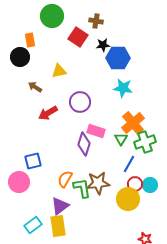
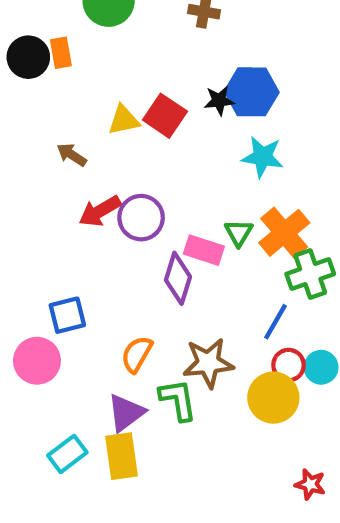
red square: (78, 37) -> (165, 116), moved
black star: (103, 45) -> (219, 101), moved
black circle: (20, 57) -> (28, 57), moved
purple circle: (80, 102) -> (141, 218), moved
green triangle: (121, 139) -> (239, 233), moved
green L-shape: (82, 188) -> (178, 400), moved

